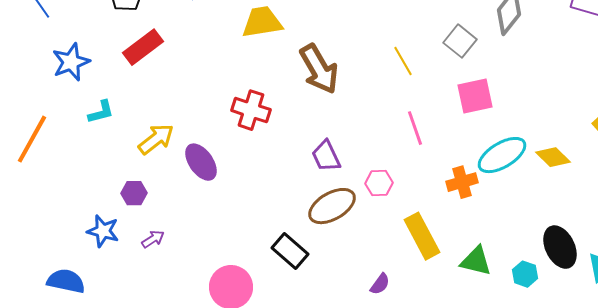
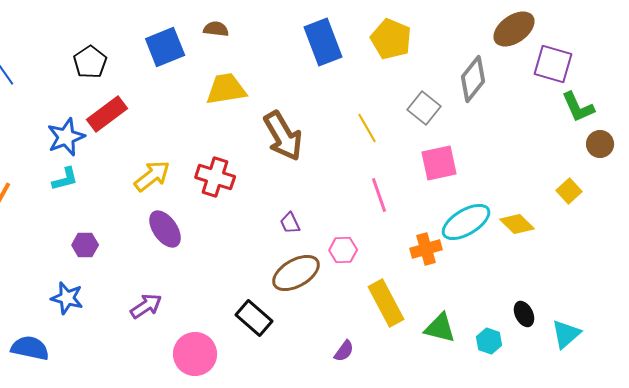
blue star: (71, 62) -> (66, 137), moved
yellow arrow: (156, 139) -> (152, 176), moved
purple trapezoid: (326, 156) -> (290, 223), size x0.7
purple hexagon: (134, 193) -> (85, 245), moved
purple arrow: (153, 239) -> (146, 306), moved, size x1.4
black ellipse: (560, 247) -> (524, 314), size x0.6

